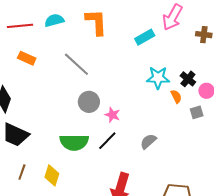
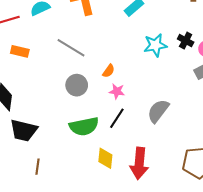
orange semicircle: (176, 97) -> (109, 71), moved, turned 72
gray circle: (89, 102) -> (77, 85), moved
gray semicircle: (148, 141) -> (158, 111), size x1.4
yellow diamond: (52, 175) -> (105, 158), moved

